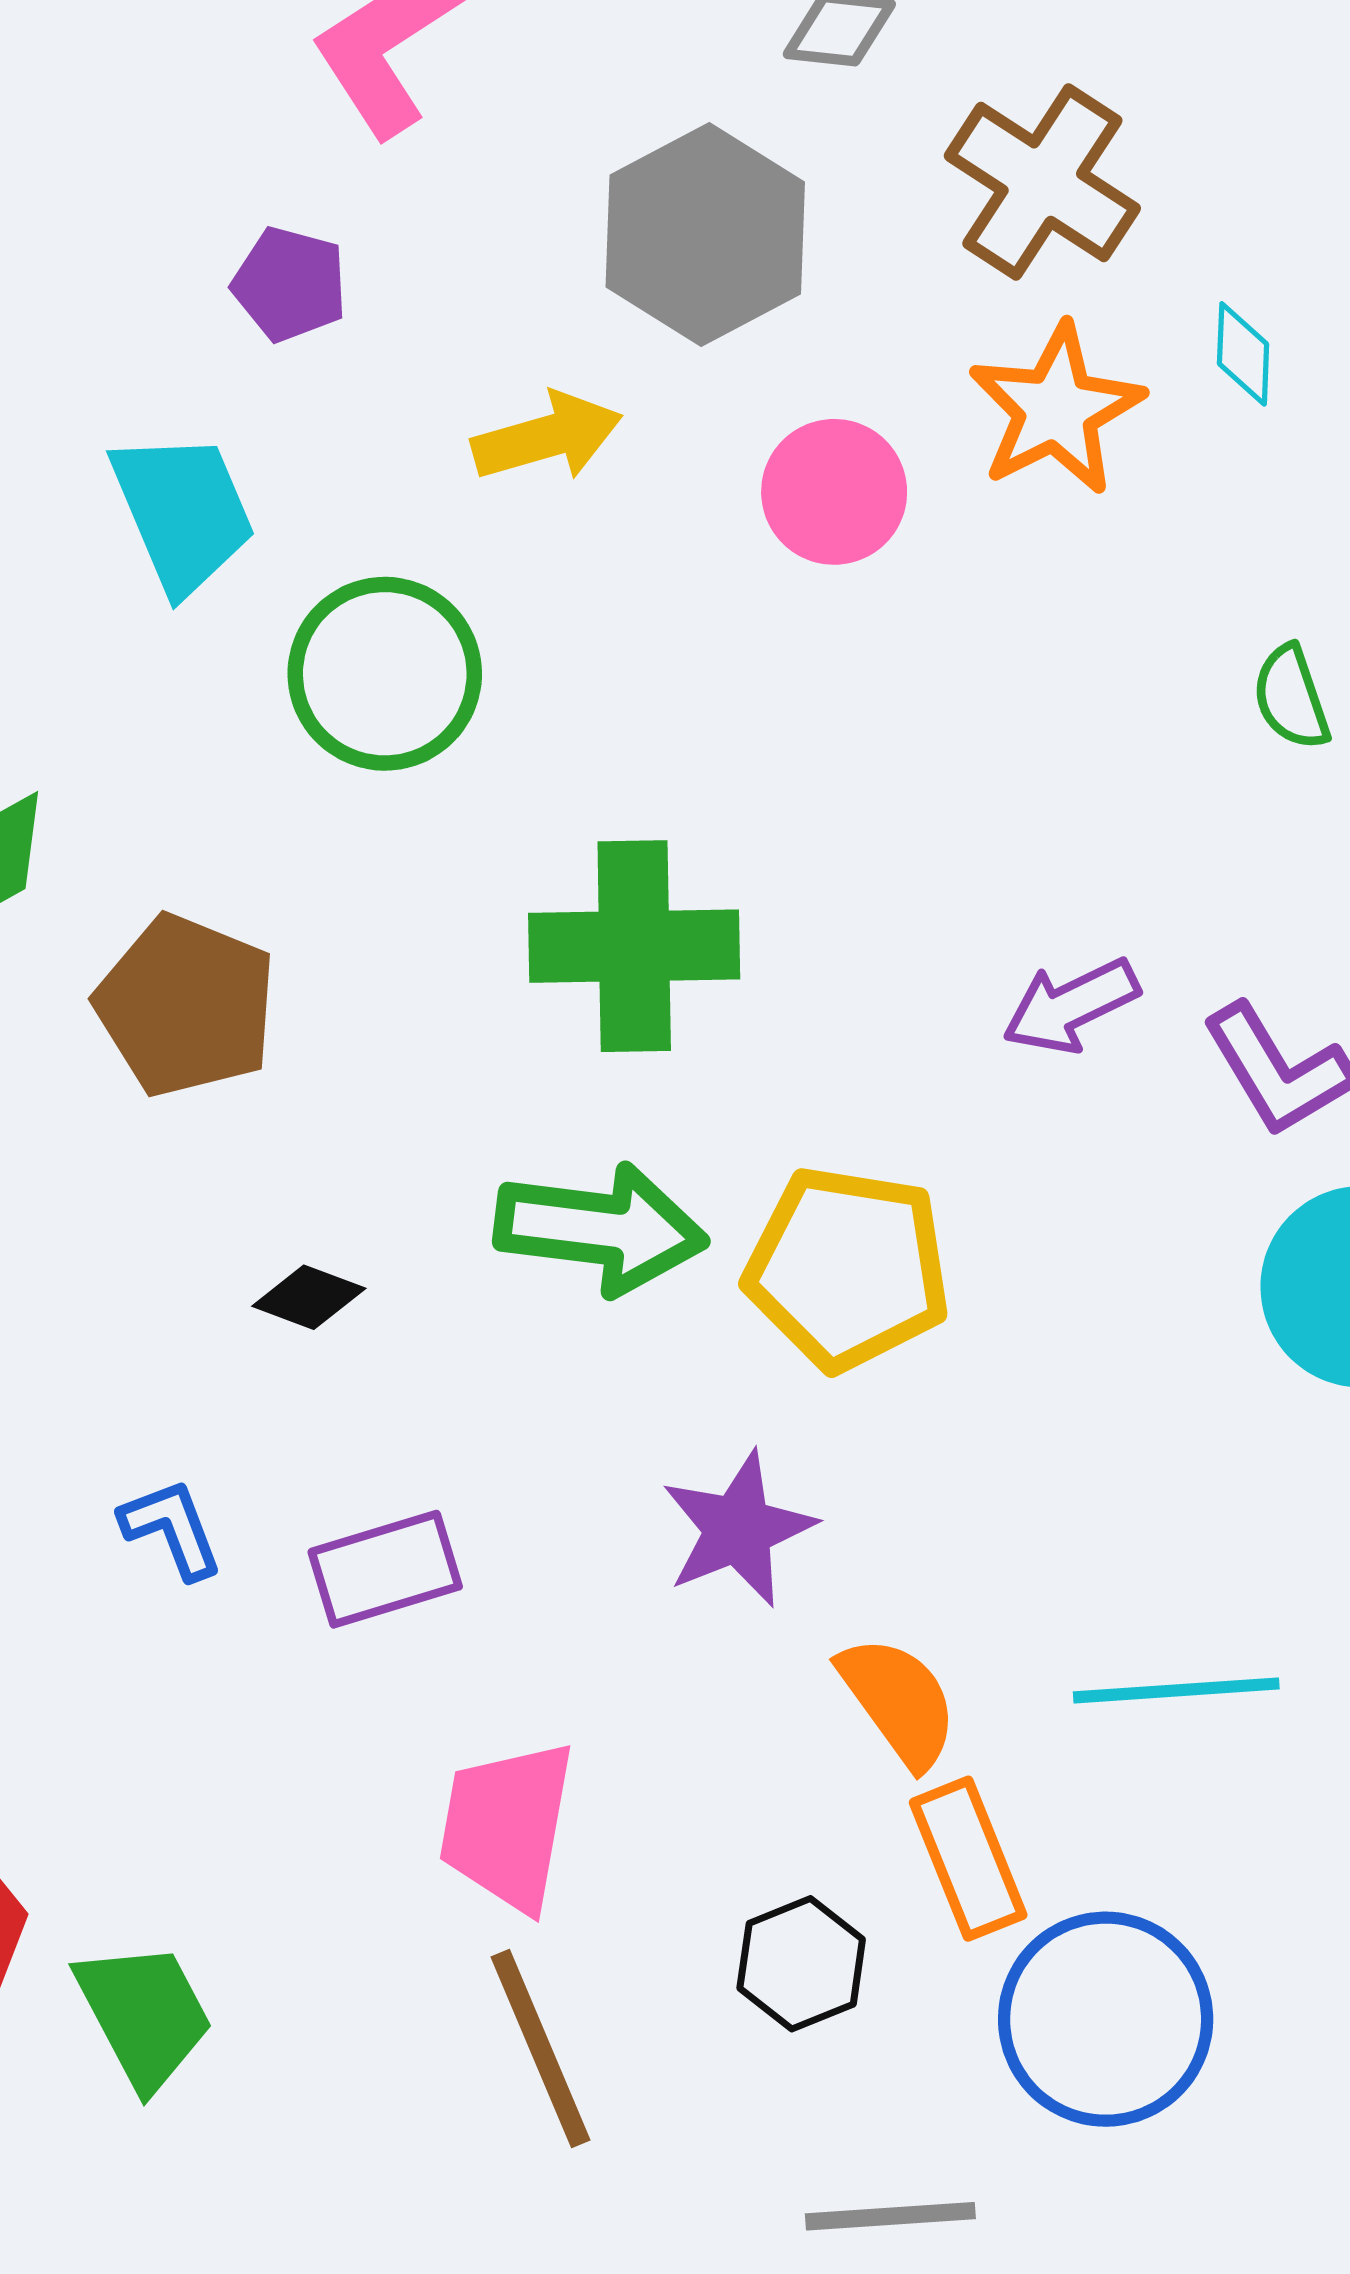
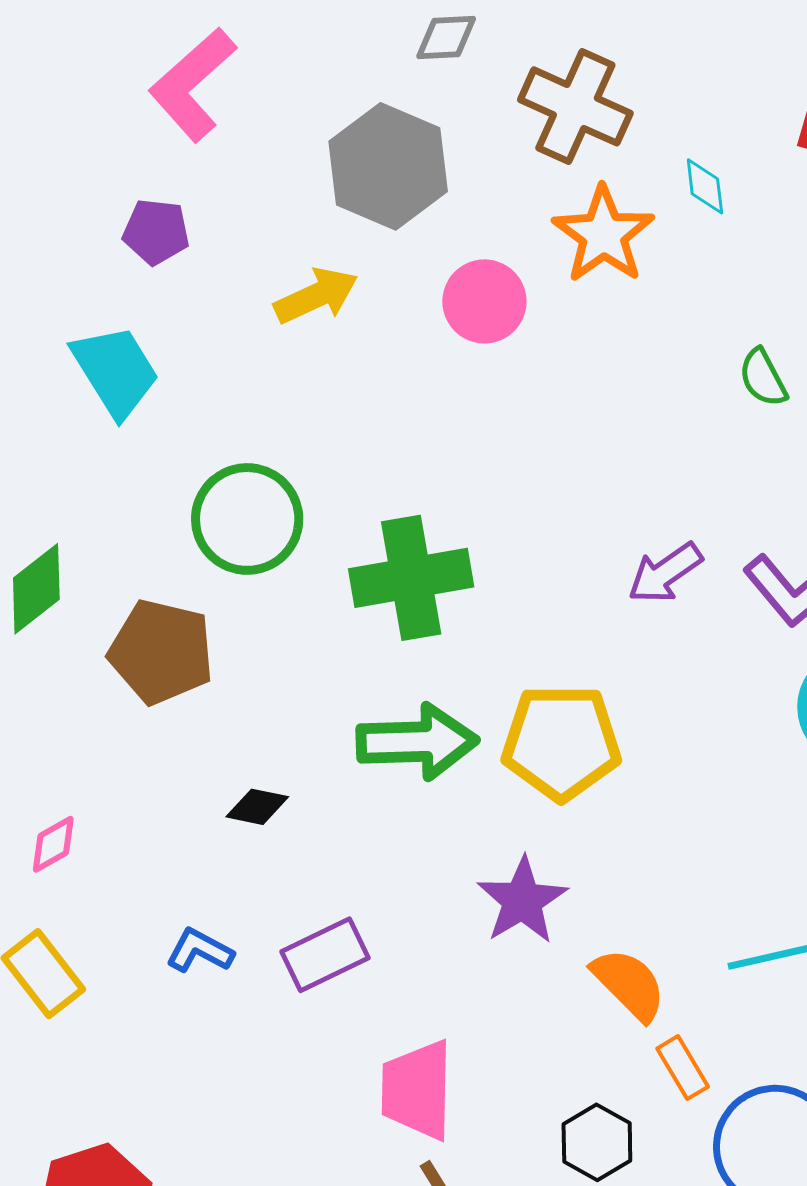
green circle: (385, 674) -> (247, 519), moved
blue L-shape: (172, 1529) -> (200, 951), turned -32
orange rectangle: (968, 1859) -> (683, 1068), size x0.7

